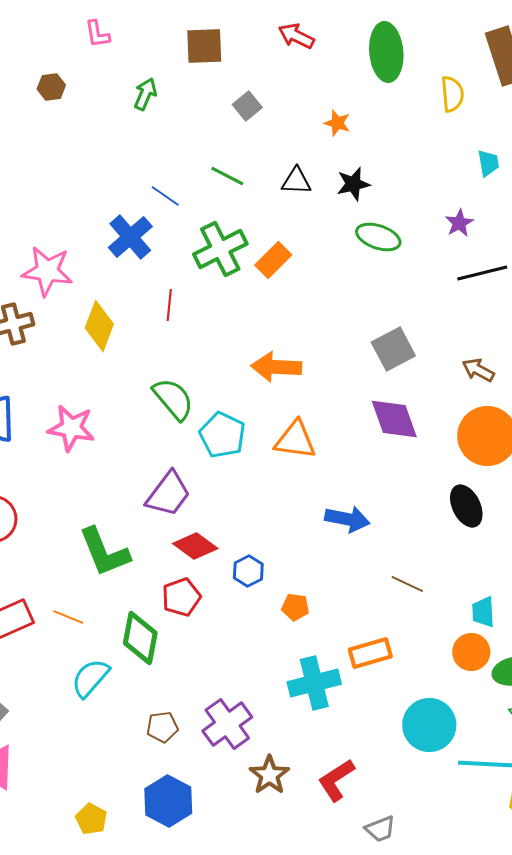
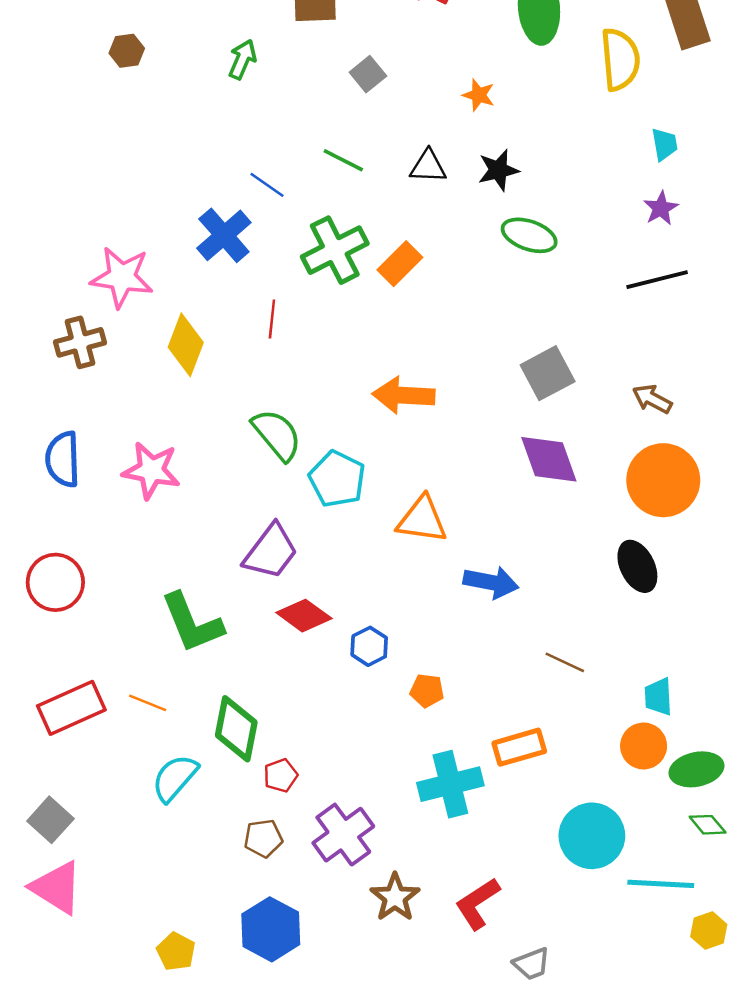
yellow semicircle: (452, 94) -> (620, 59), size x1.4
purple star: (459, 223) -> (661, 208), moved
orange triangle: (295, 440) -> (422, 520), moved
red pentagon: (181, 597) -> (281, 776), moved, size x0.7

